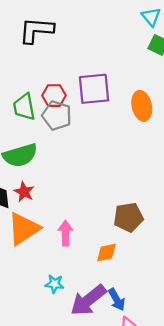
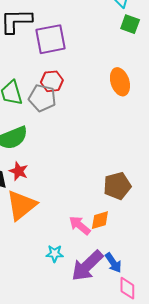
purple square: (94, 89) -> (50, 39), moved
red hexagon: (54, 96) -> (52, 81), moved
pink arrow: (65, 233) -> (80, 225), moved, turned -45

